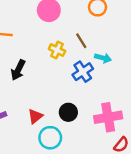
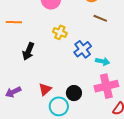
brown line: (81, 41) -> (100, 18), moved, turned -32
cyan arrow: (103, 58) -> (103, 61), moved
black circle: (68, 112) -> (74, 93), moved

